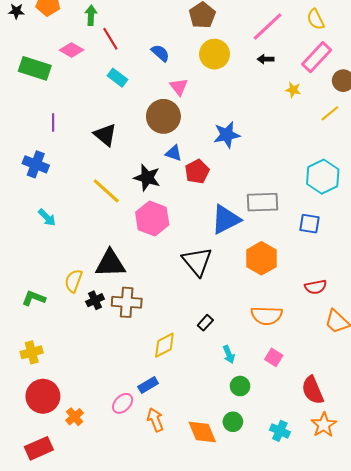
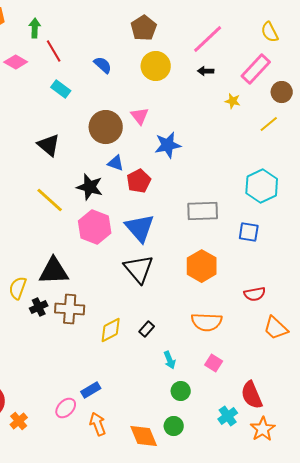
yellow semicircle: (316, 19) -> (270, 32), moved
pink triangle: (179, 87) -> (140, 116), moved
blue triangle: (226, 220) -> (140, 228), moved, turned -44
yellow diamond: (164, 345) -> (111, 330), moved
cyan cross: (280, 431) -> (228, 416), moved, turned 30

